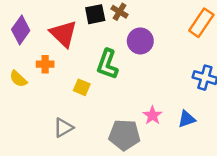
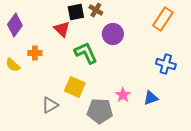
red triangle: (63, 34) -> (62, 29), moved, size x0.7
green L-shape: (107, 64) -> (86, 53), turned 135
yellow square: (82, 87) -> (75, 87), moved, size x1.5

